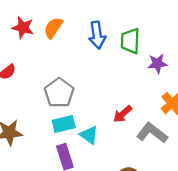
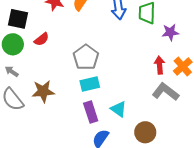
red arrow: (123, 114) -> (160, 65), moved, turned 126
cyan triangle: (89, 135) -> (119, 109), moved

